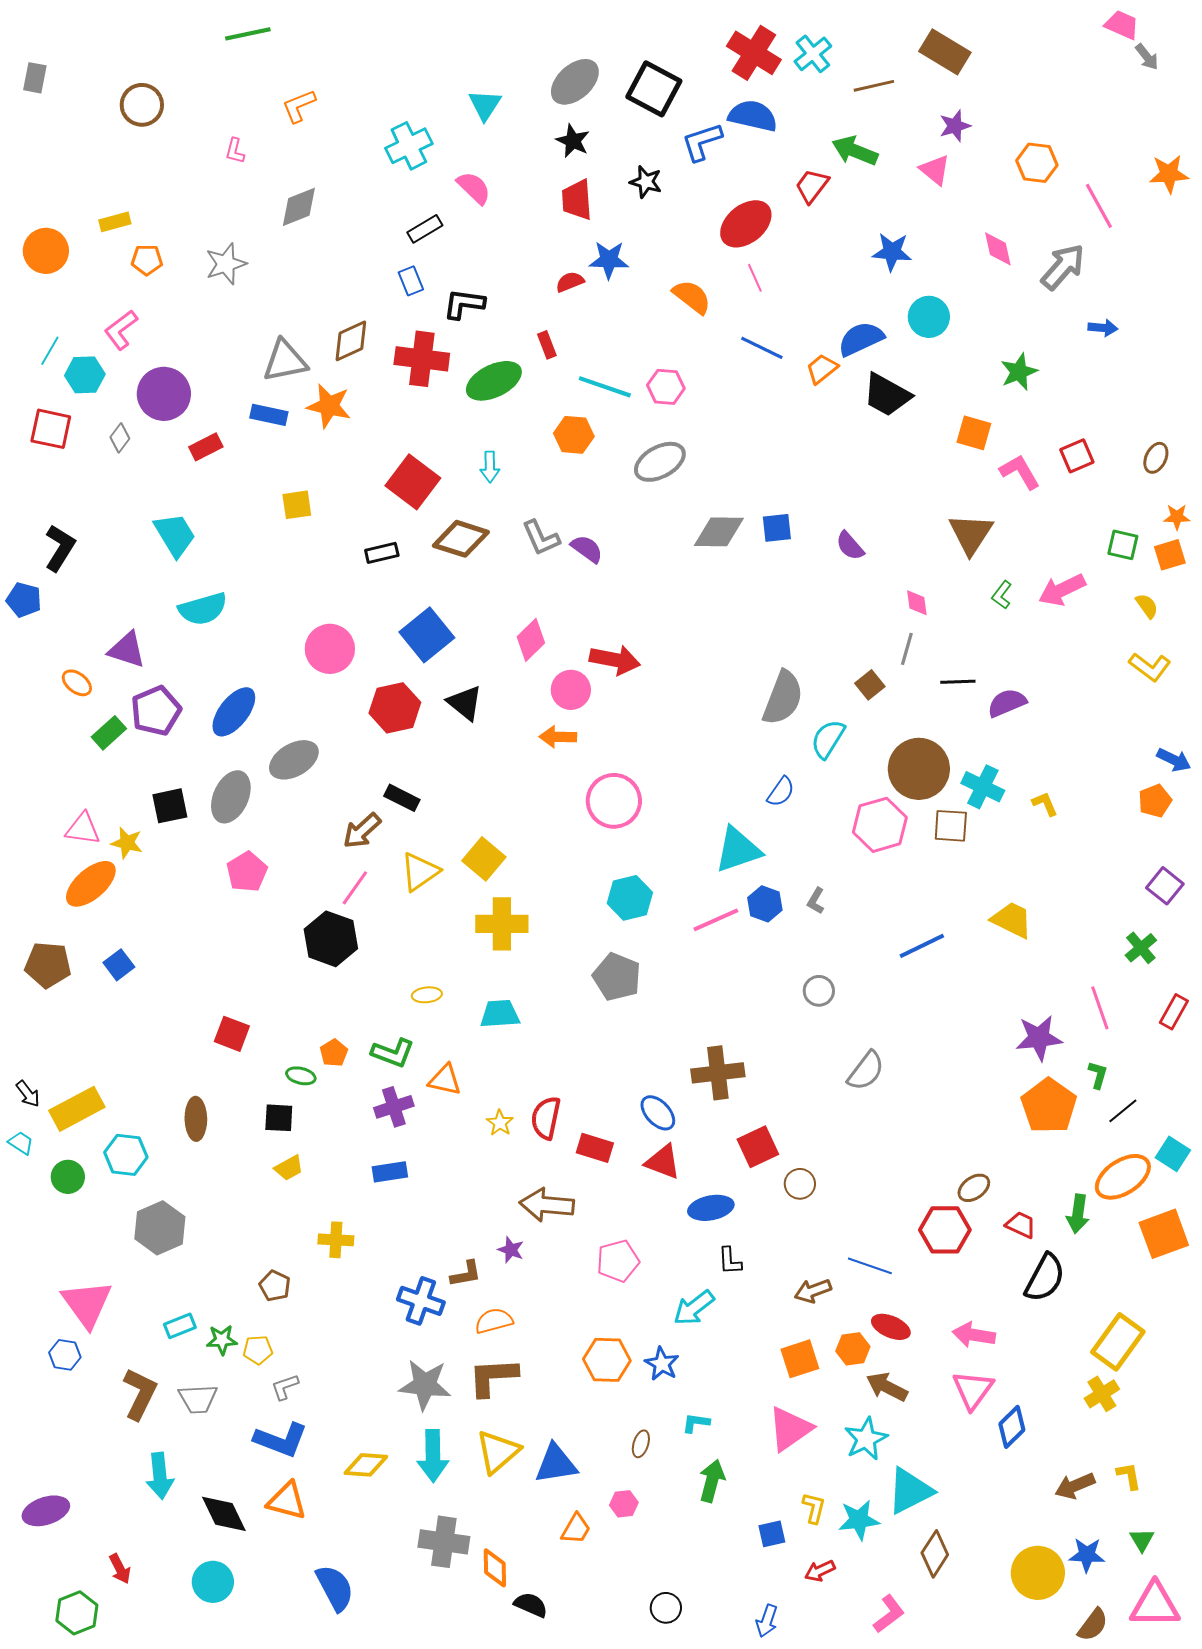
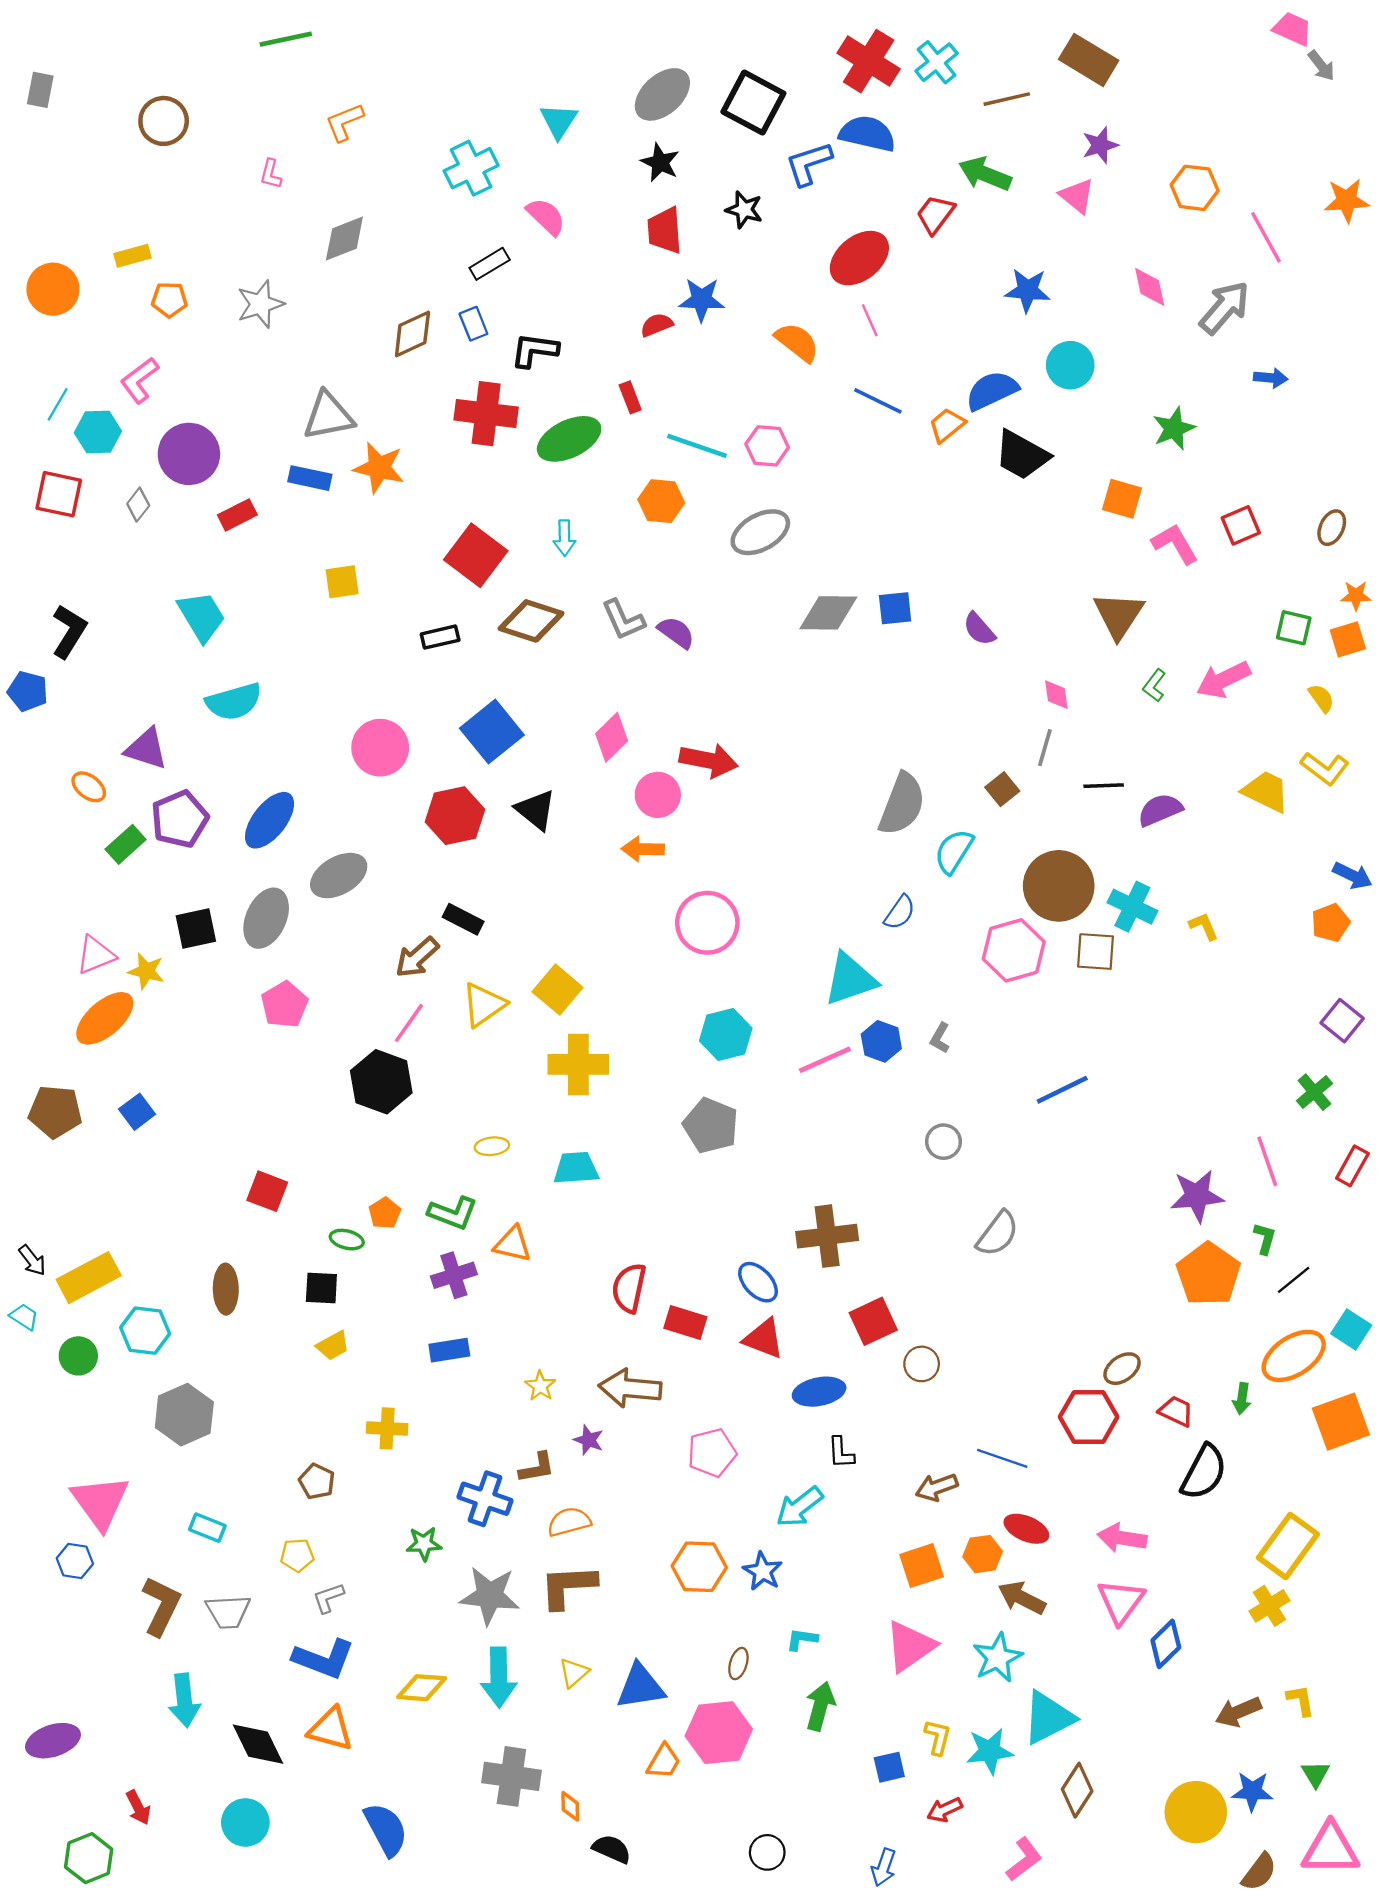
brown diamond: (351, 341) -> (412, 334), moved
pink triangle: (83, 829) -> (96, 955), turned -30
yellow trapezoid: (1012, 920) -> (1266, 791), moved
yellow star: (500, 1123) -> (540, 1386), moved
green arrow: (1078, 1214) -> (1242, 1399), size x0.7
cyan rectangle: (180, 1326) -> (207, 1528), turned 44
green star: (222, 1340) -> (424, 1544), moved
yellow triangle: (498, 1452) -> (574, 1673), size x0.6
pink hexagon: (624, 1504) -> (719, 1733), size x2.0
orange diamond: (495, 1568) -> (570, 1806), size x0.7

